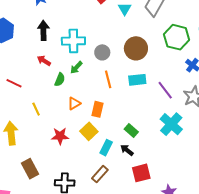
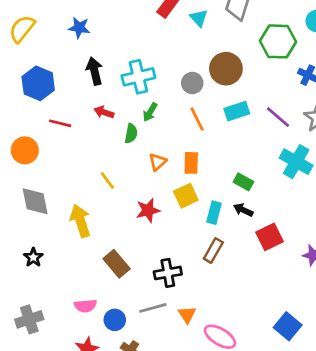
gray circle: (102, 52) -> (192, 83), moved
red line: (14, 83) -> (60, 123), moved
yellow square: (89, 131) -> (186, 196), turned 30

